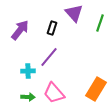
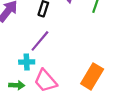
cyan cross: (28, 71) -> (27, 62), moved

